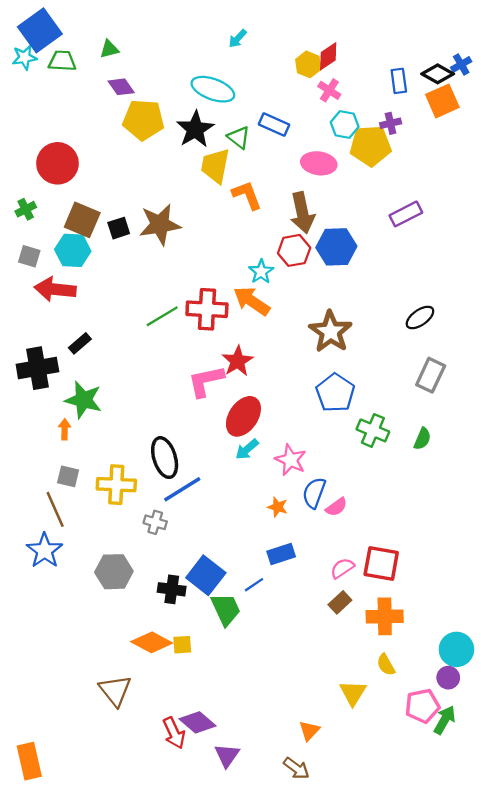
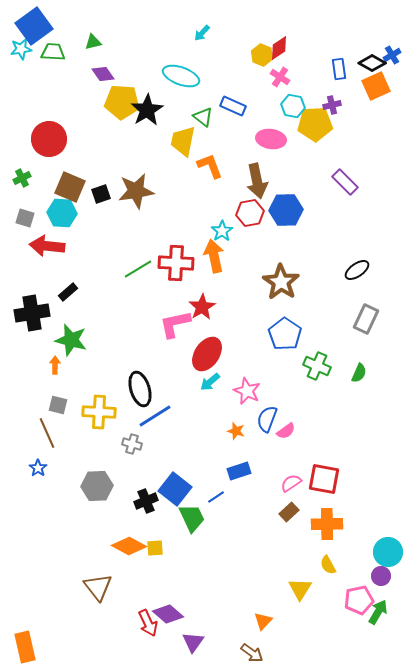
black star: (195, 129) -> (147, 110), moved
purple rectangle: (406, 214) -> (345, 182), turned 72
orange arrow: (252, 301) -> (214, 256), turned 44
blue star: (45, 551) -> (38, 468), size x0.6
black cross: (172, 589) -> (146, 501), turned -30

